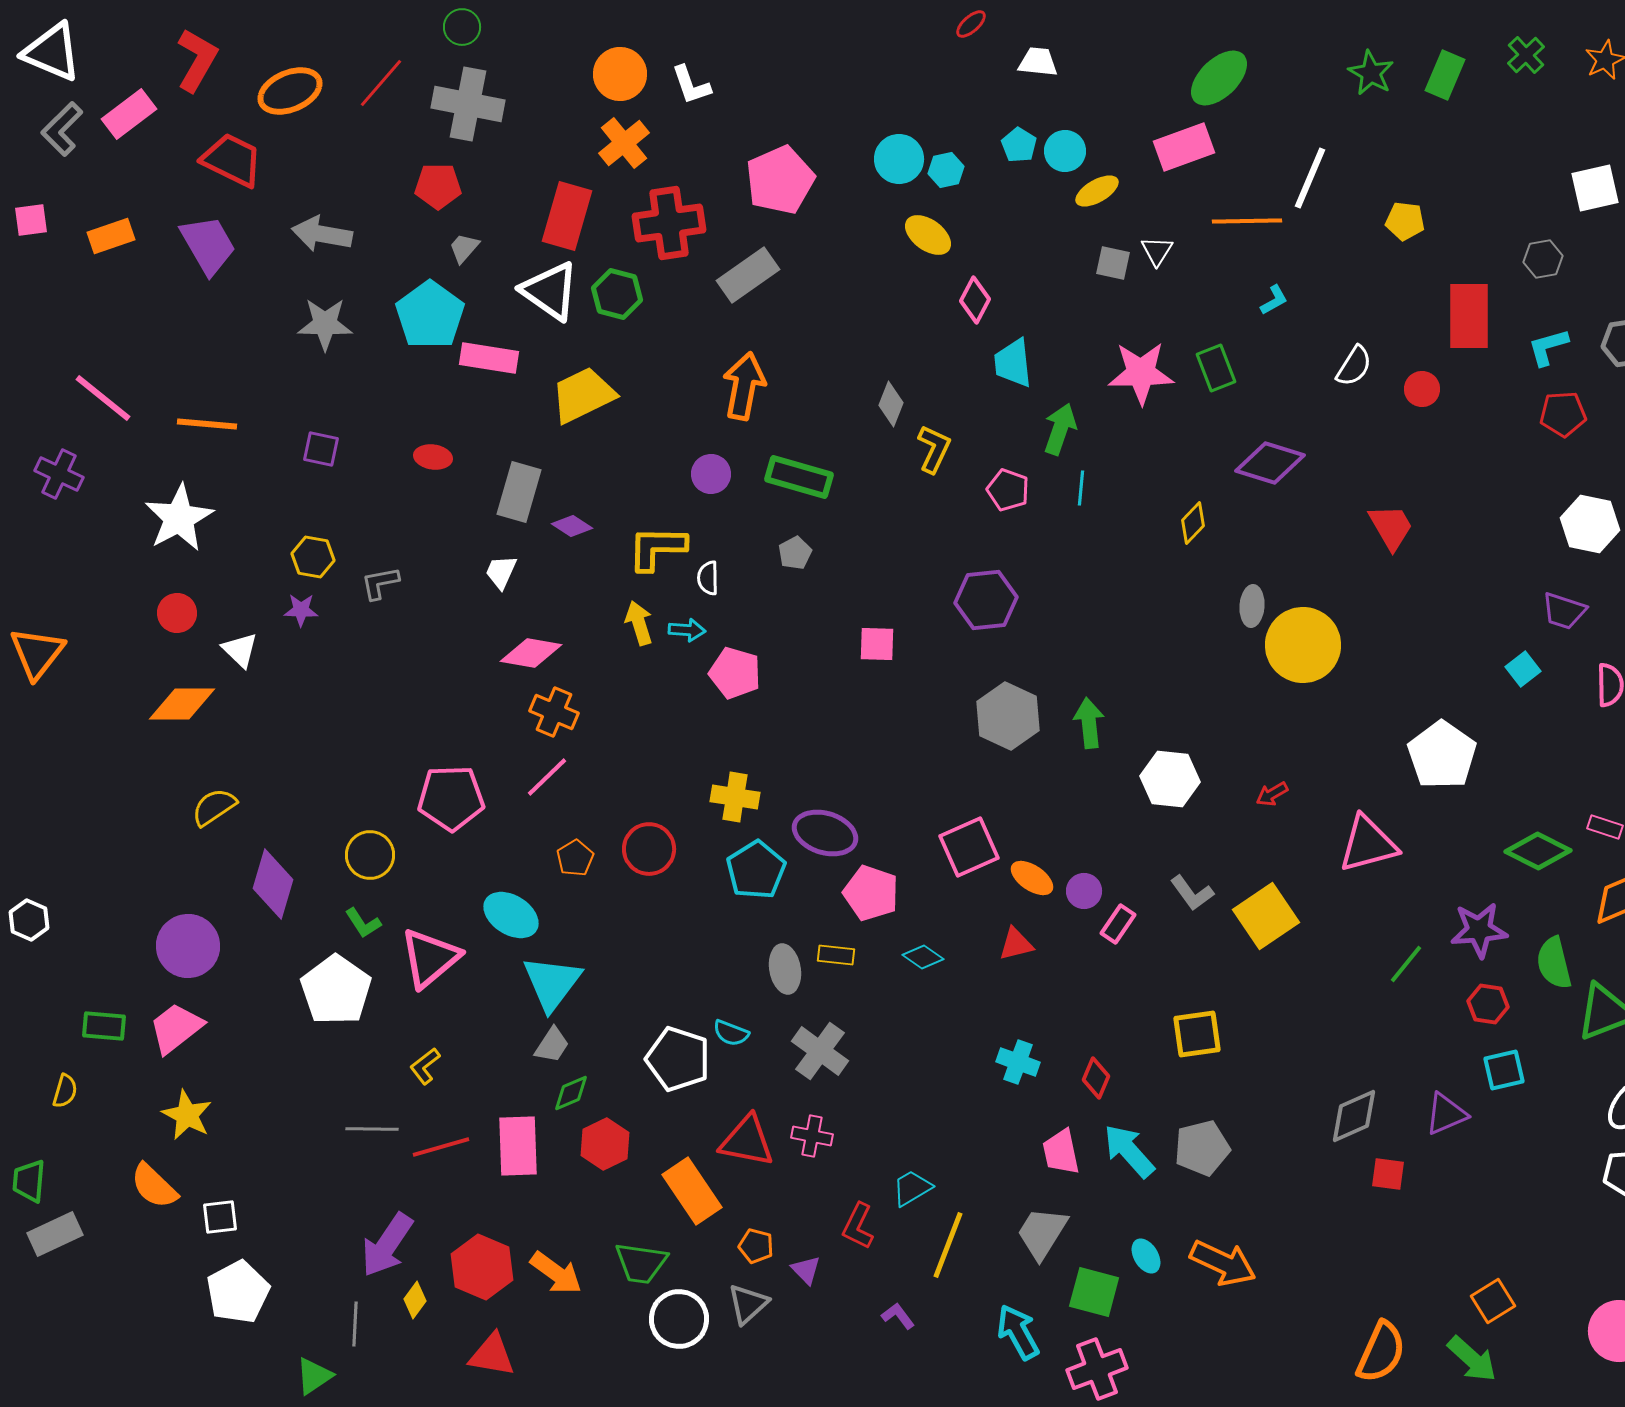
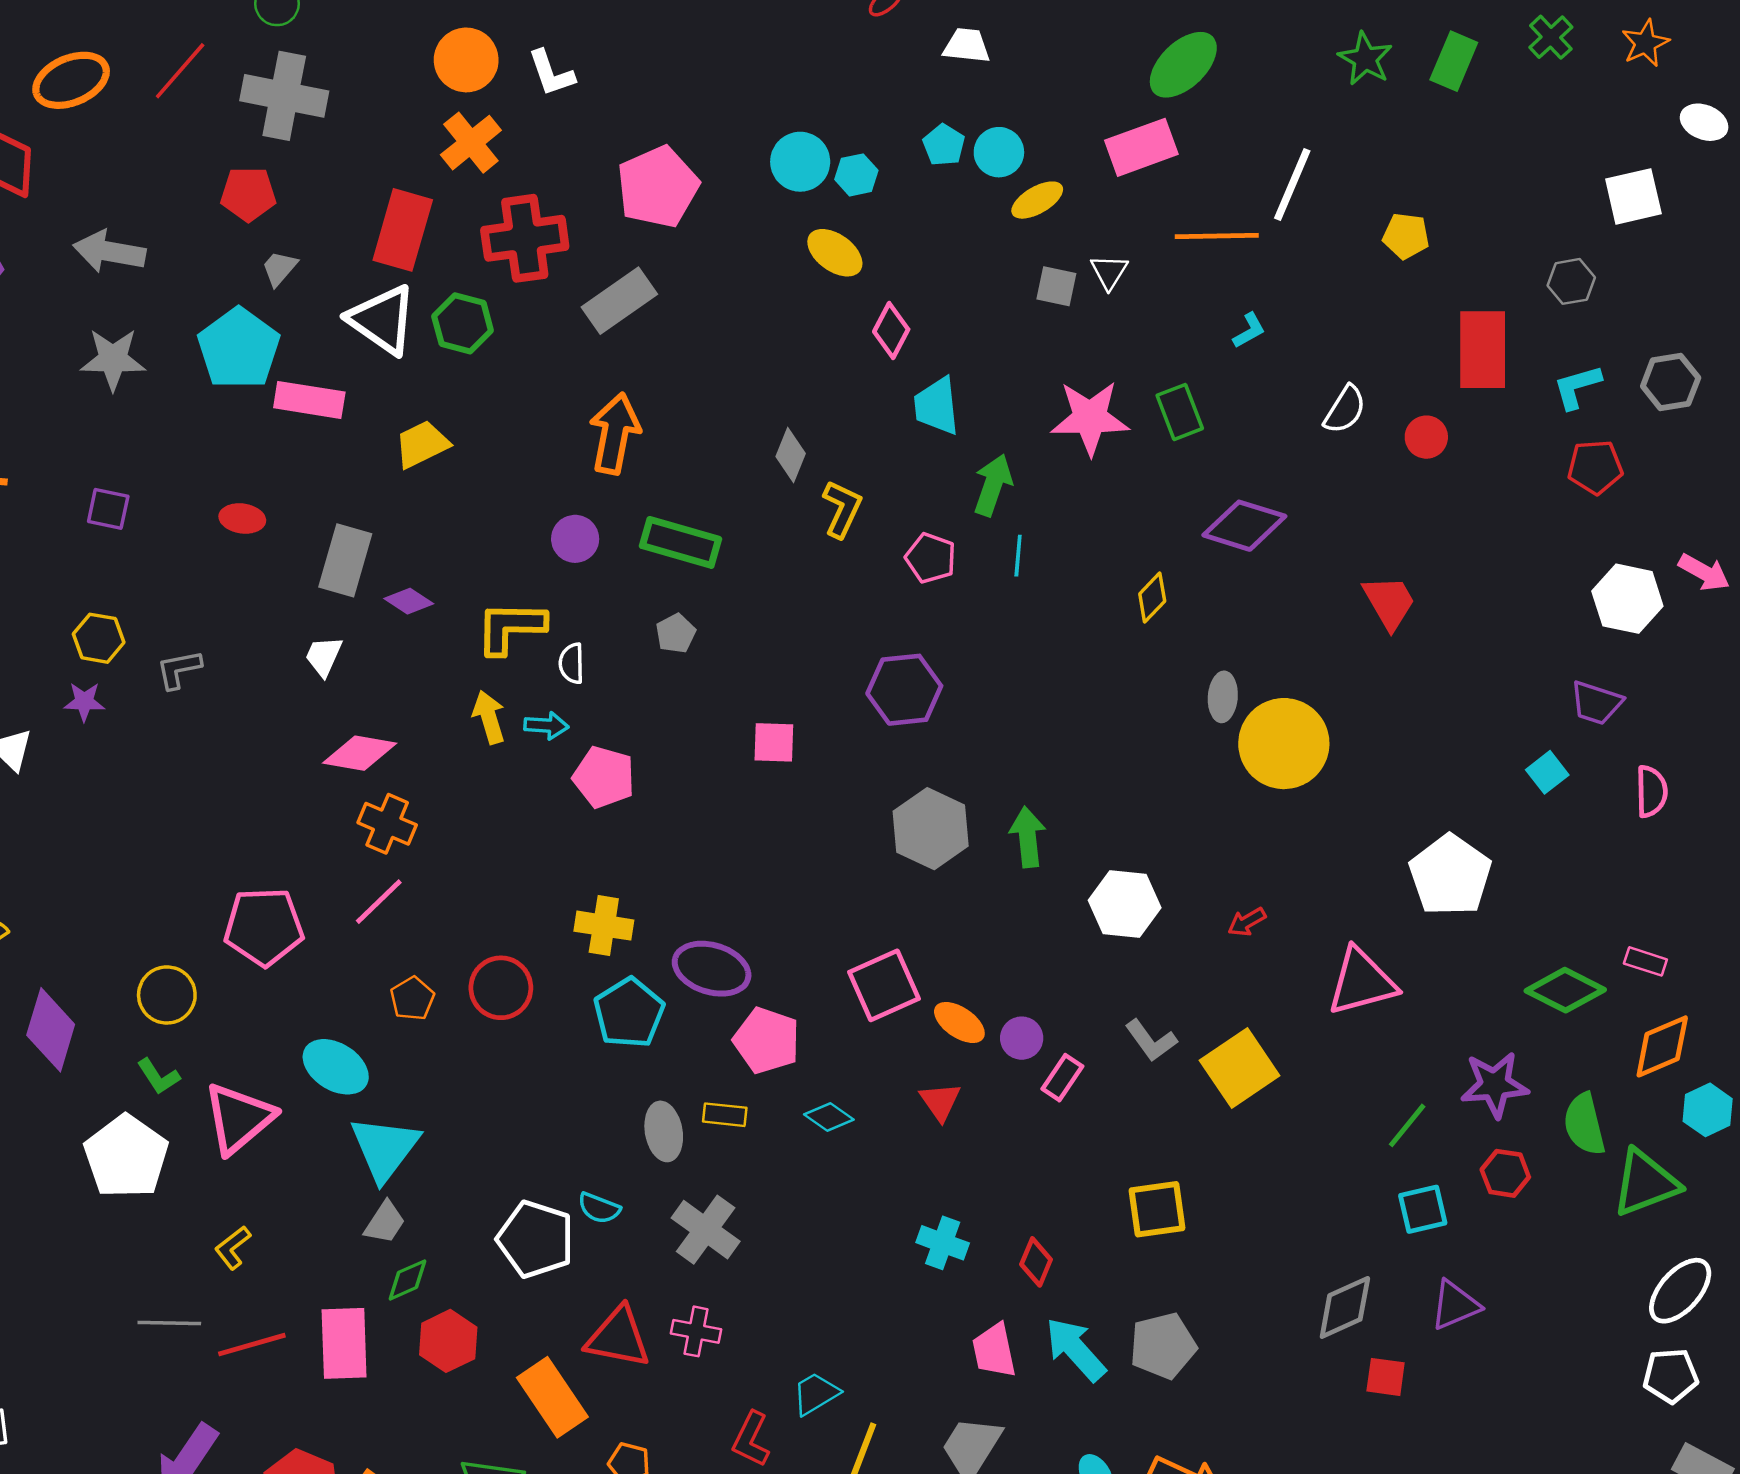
yellow trapezoid: (583, 395) -> (422, 444), size x0.7
red triangle: (1016, 944) -> (940, 1102), turned -51
cyan square: (1504, 1070) -> (1423, 1209), moved

